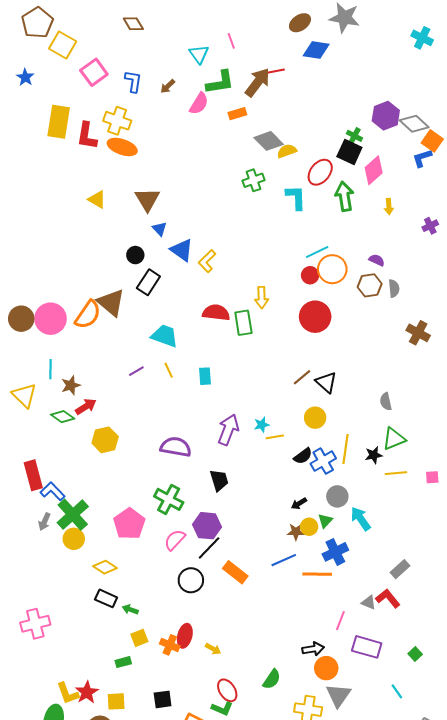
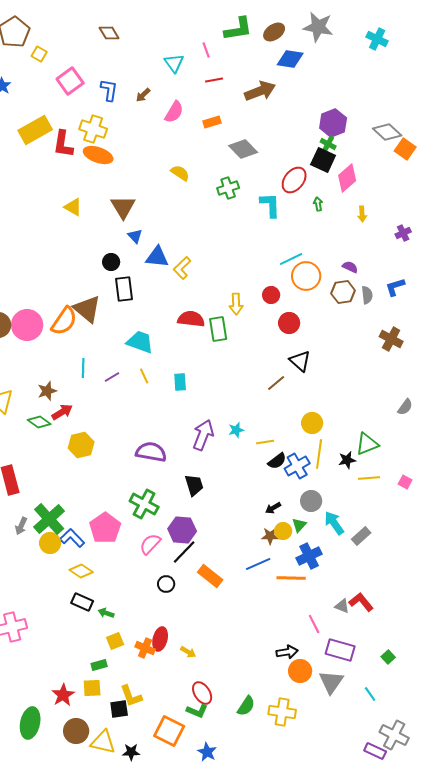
cyan cross: (422, 38) -> (377, 39), moved
yellow square: (63, 45) -> (39, 54), size x0.6
red line: (276, 71) -> (214, 80), moved
green L-shape: (220, 82) -> (238, 29), moved
brown arrow: (258, 82) -> (260, 91), moved, turned 32
purple hexagon: (386, 116) -> (333, 123), moved
yellow rectangle: (59, 122) -> (35, 130), turned 52
yellow semicircle: (287, 151) -> (180, 173), moved, turned 54
blue L-shape: (422, 158) -> (395, 287), moved
green arrow: (344, 196) -> (318, 204), size x0.5
blue triangle: (182, 250) -> (157, 257), turned -30
red circle: (310, 275) -> (271, 295), moved
black rectangle: (148, 282) -> (124, 289), turned -40
red circle: (315, 317) -> (289, 323), size x0.7
cyan line: (50, 369) -> (83, 368), moved
black triangle: (326, 382) -> (300, 361), moved
gray semicircle: (386, 401) -> (405, 407), moved, turned -132
yellow circle: (315, 418) -> (312, 423), moved
yellow line: (275, 437) -> (265, 442), moved
pink square: (432, 477) -> (405, 482), turned 32
blue L-shape: (53, 491) -> (72, 538), moved
gray rectangle: (400, 569) -> (361, 536), moved
black circle: (191, 580) -> (166, 584), size x0.7
pink line: (340, 621) -> (314, 624), turned -48
green semicircle: (272, 679) -> (246, 706), moved
yellow L-shape: (68, 693) -> (131, 696), moved
gray triangle: (338, 695) -> (331, 682), moved
black square: (163, 699) -> (119, 709), moved
yellow square: (116, 701) -> (92, 688), moved

